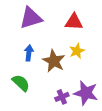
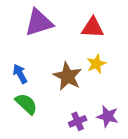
blue arrow: (29, 53) -> (20, 74), moved, turned -35
purple star: (86, 93) -> (108, 116), size x0.7

